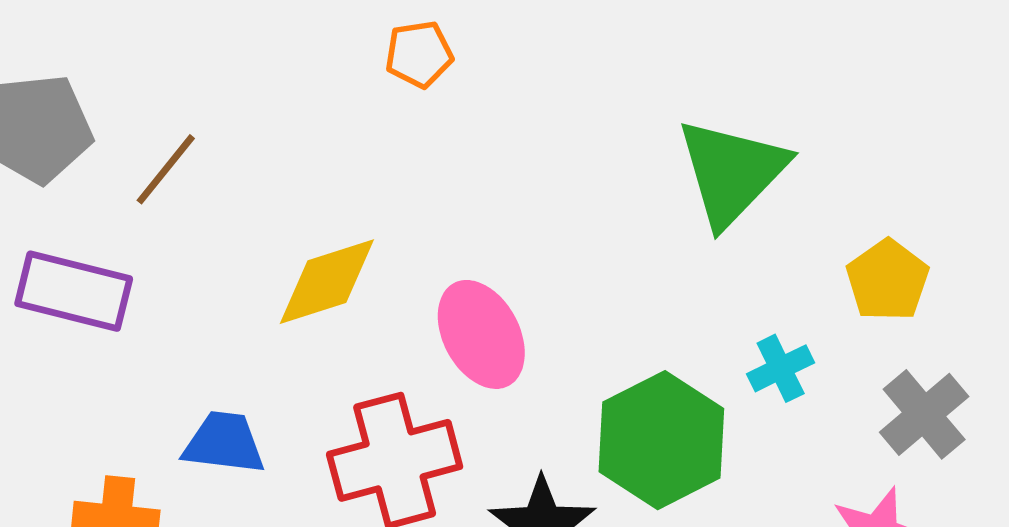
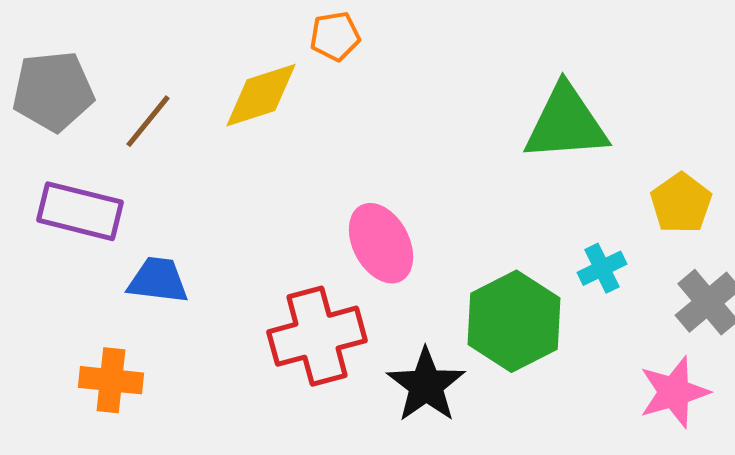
green triangle: (732, 172) -> (566, 123), turned 42
yellow diamond: (327, 282) -> (261, 95), moved
blue trapezoid: (224, 443) -> (158, 280), moved

